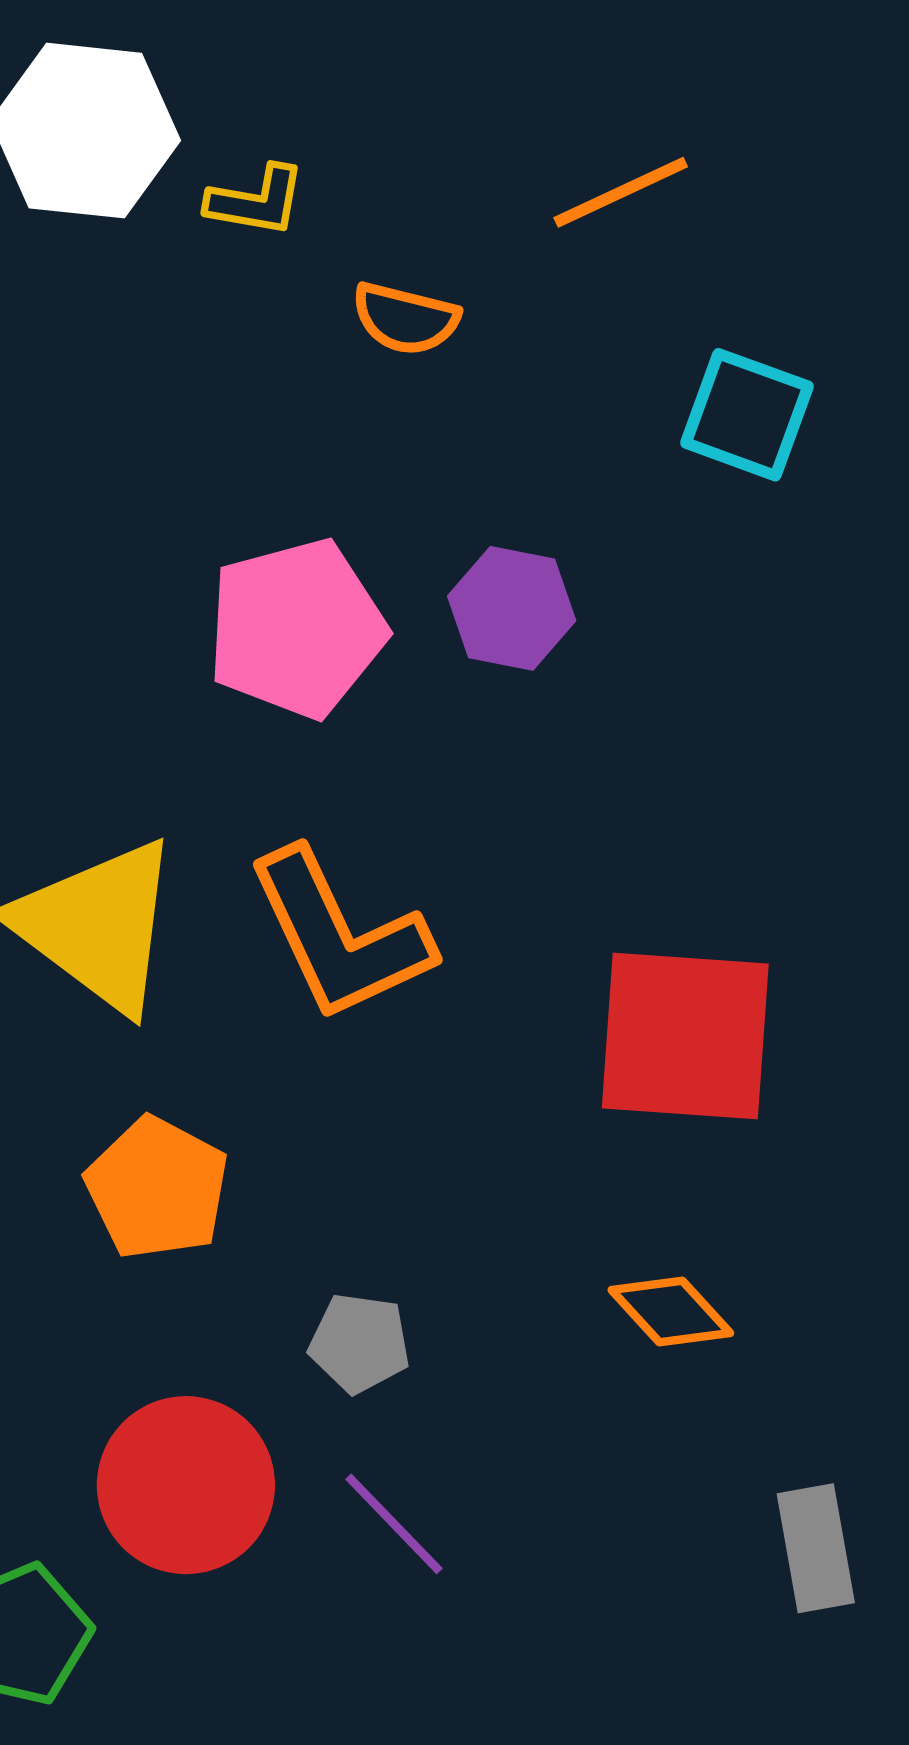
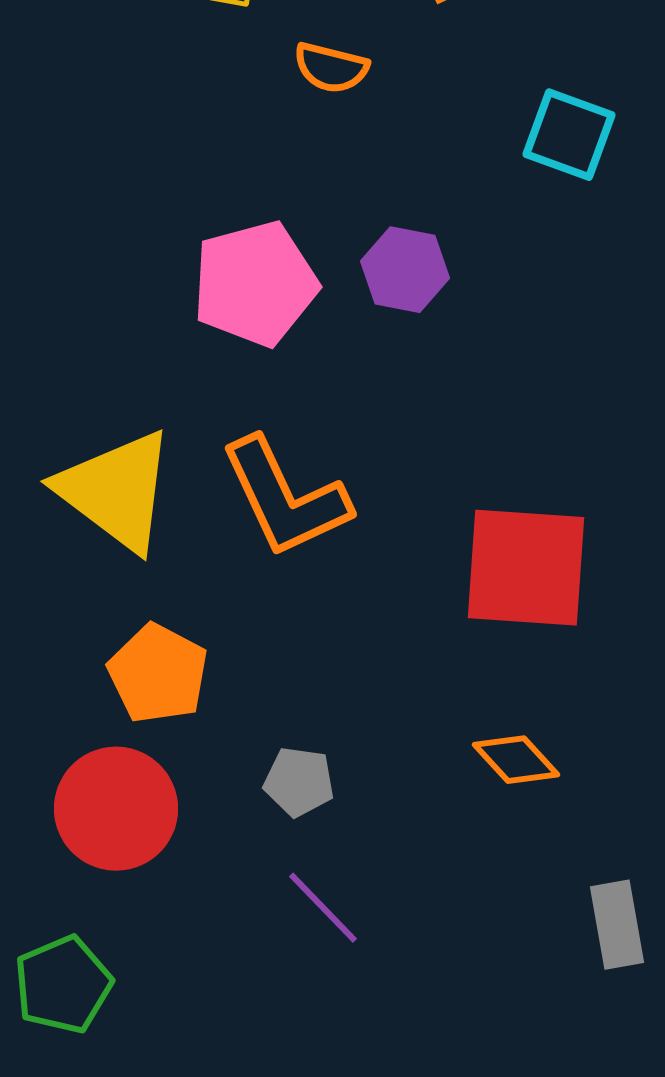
red circle: (186, 1485) -> (116, 809), moved

